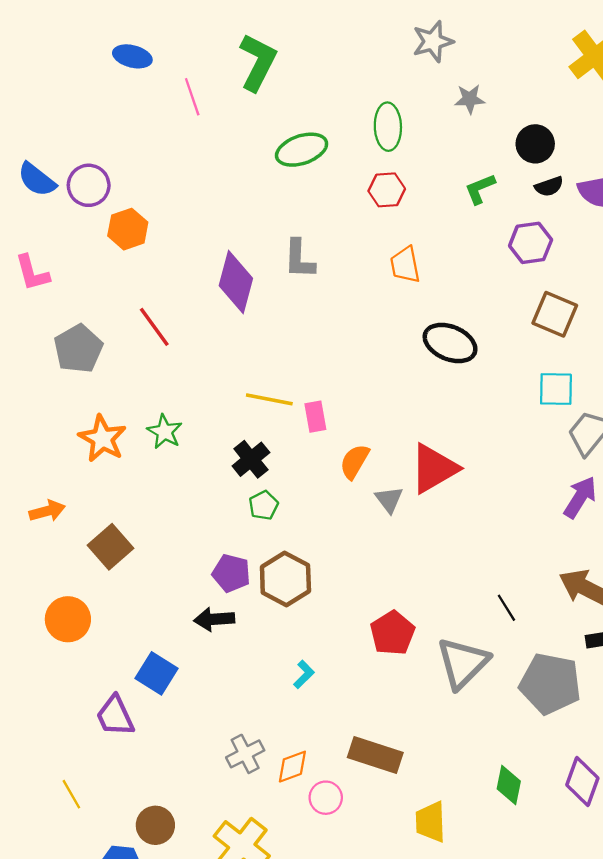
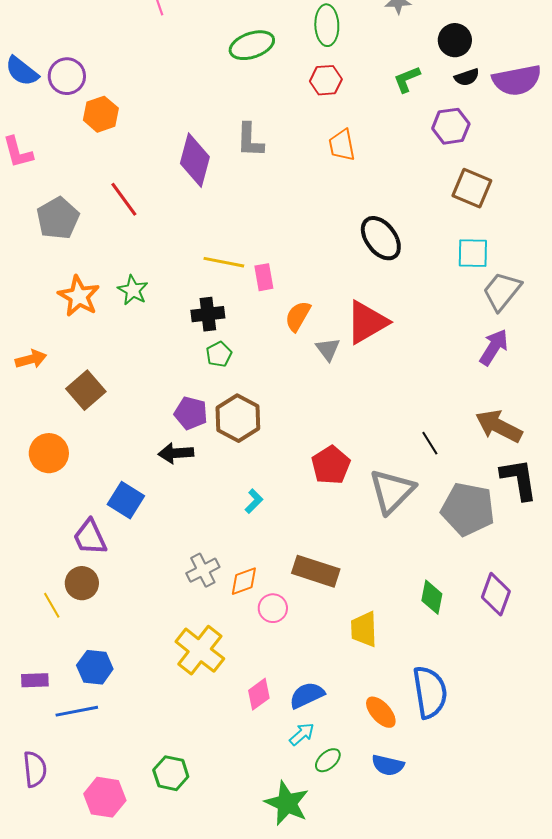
black ellipse: (450, 343) -> (381, 238), moved, turned 30
black cross: (251, 459) -> (208, 314), turned 32
brown circle: (155, 825) -> (82, 583), moved

